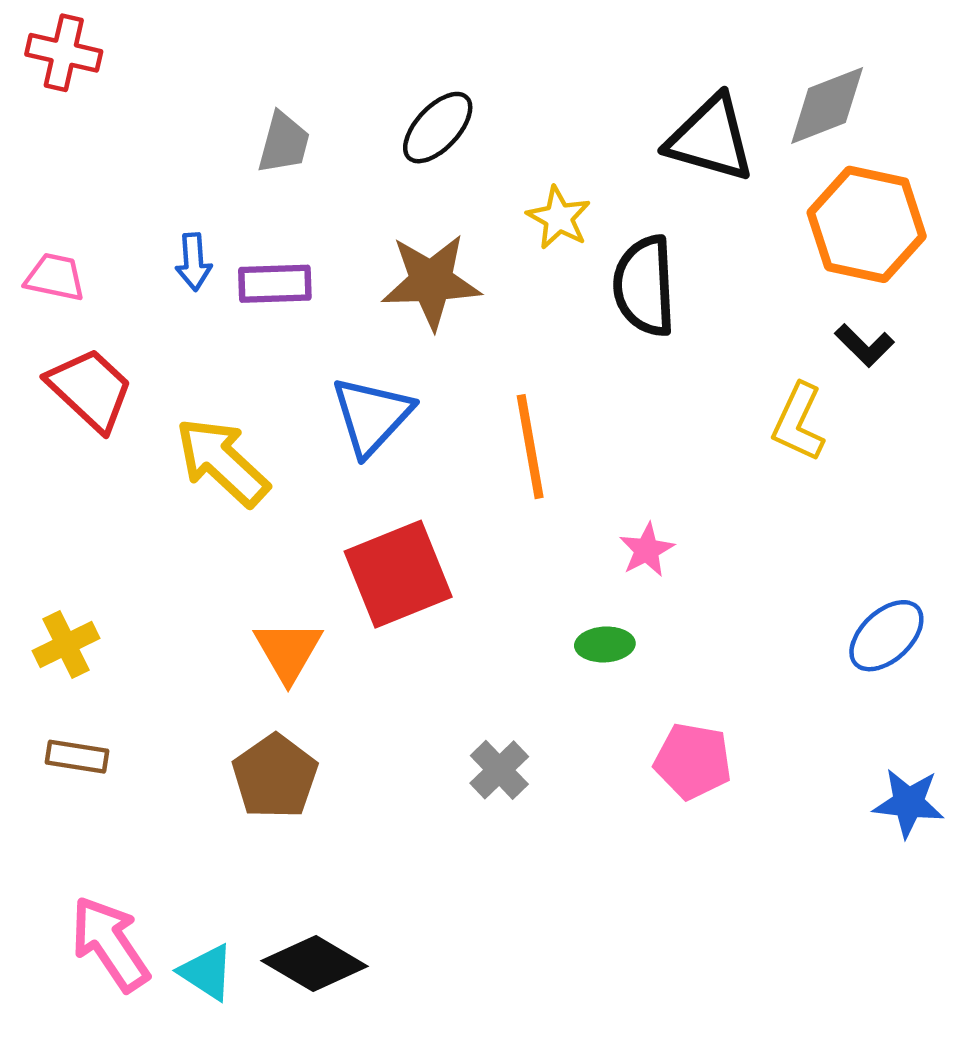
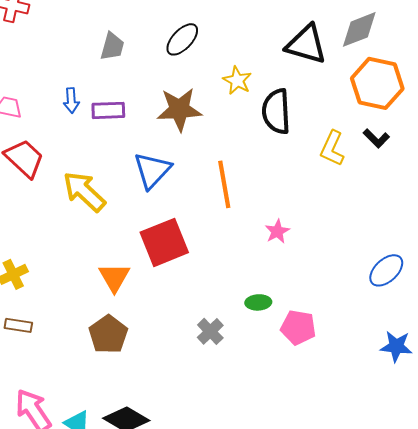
yellow L-shape: (798, 422) -> (332, 148), moved
green ellipse: (605, 644) -> (258, 302), moved

